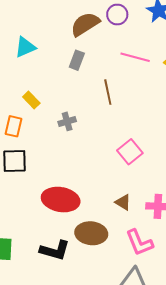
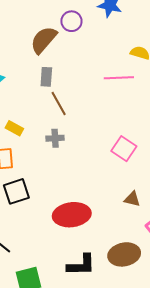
pink line: (135, 57) -> (119, 78), moved
brown line: (108, 92) -> (59, 103), moved
gray cross: (67, 121) -> (55, 138), turned 30
brown ellipse: (91, 233) -> (124, 254), moved

